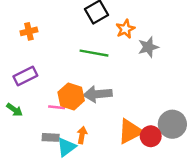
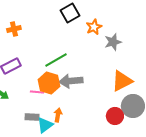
green line: (94, 53) -> (56, 60), moved, turned -40
orange triangle: (130, 131) -> (122, 81), moved

